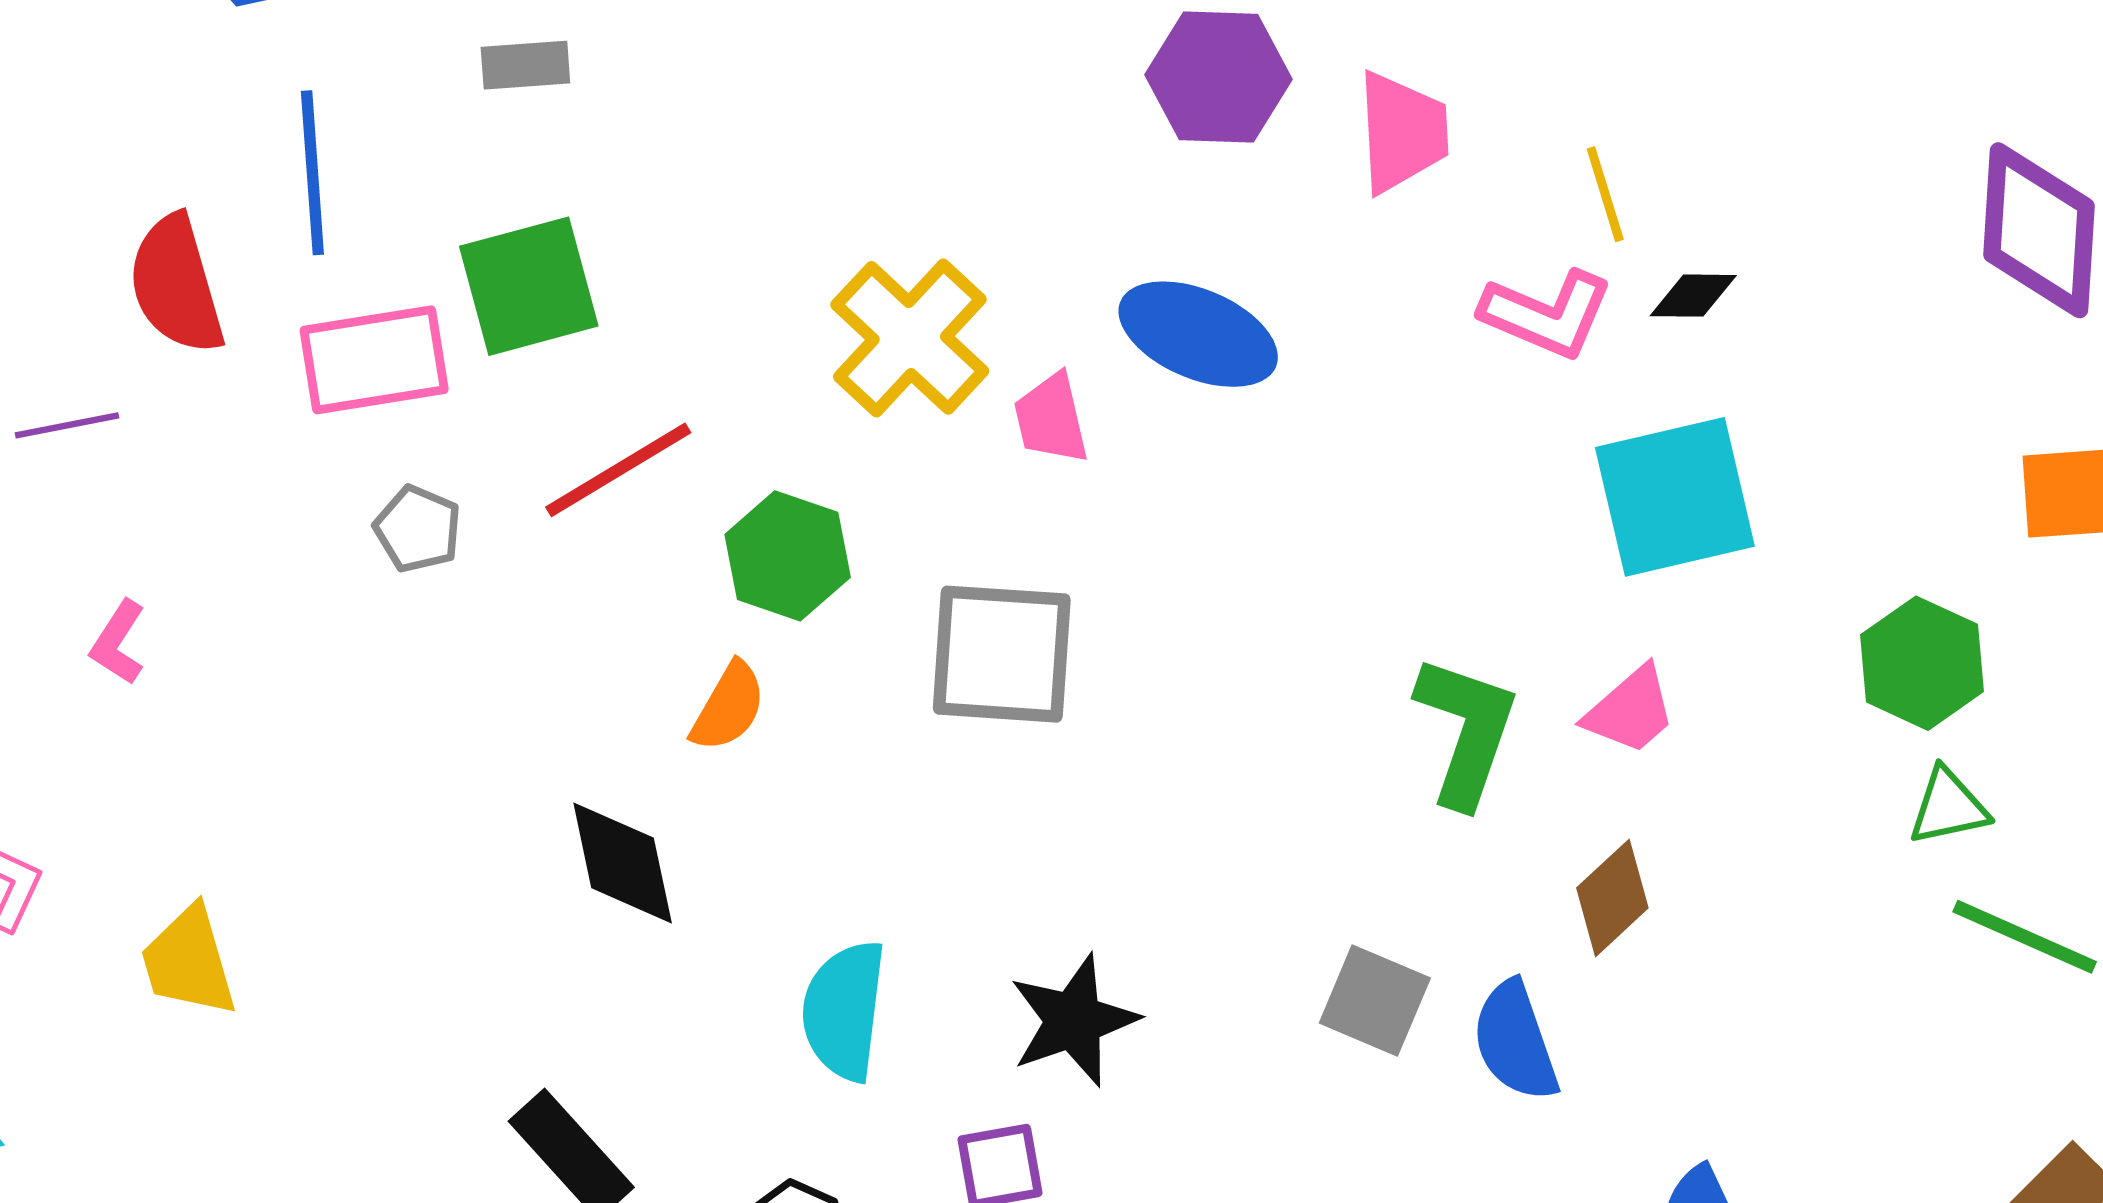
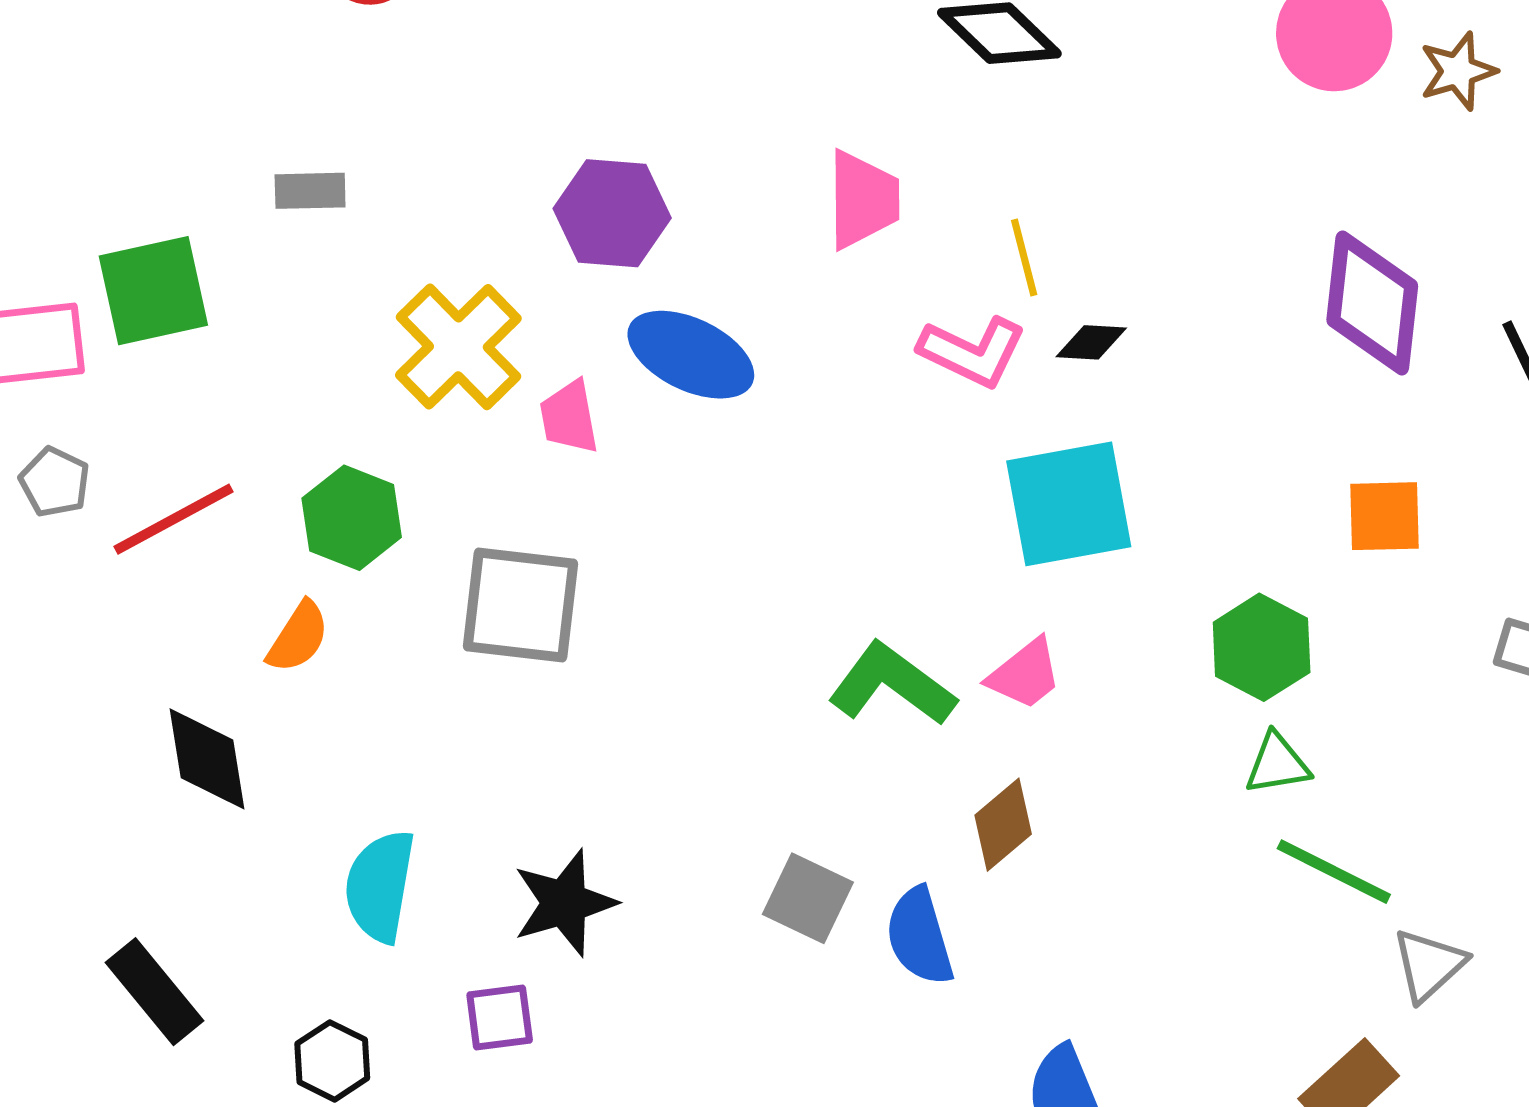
gray rectangle: (525, 65) -> (310, 191), moved
purple hexagon: (1219, 77) -> (612, 213), moved
red line: (618, 470) -> (173, 519), moved
green L-shape: (1466, 731) -> (892, 684), turned -75

